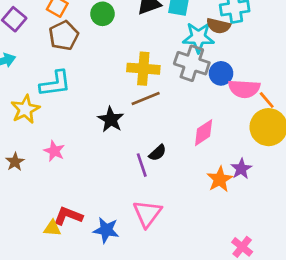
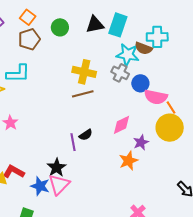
gray cross: (192, 63) -> (120, 73), size x0.7
black star: (111, 119) -> (57, 168), moved
purple star: (241, 169) -> (141, 142), moved
pink triangle: (147, 214) -> (59, 185), moved

